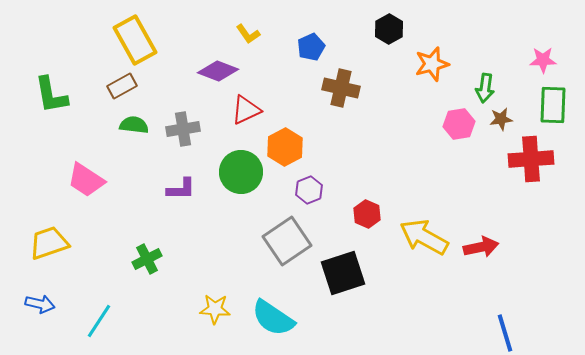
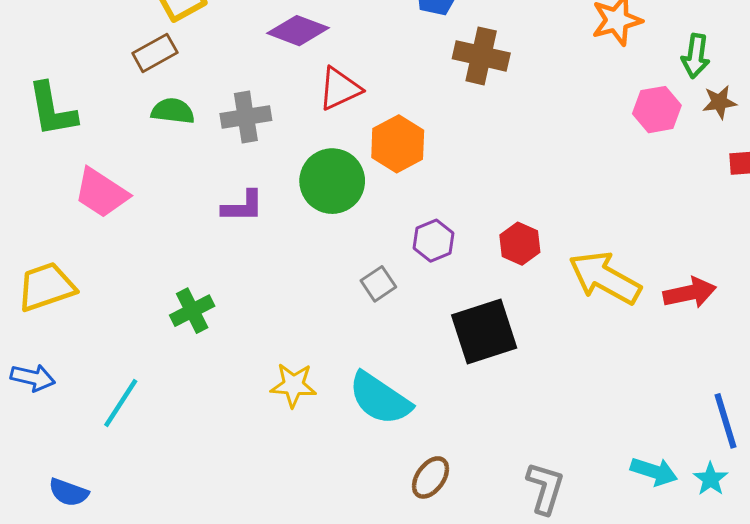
green L-shape: (51, 95) -> (52, 110), moved
purple hexagon: (309, 190) -> (433, 241), moved
gray square: (287, 241) -> (378, 284), moved, size x0.5

